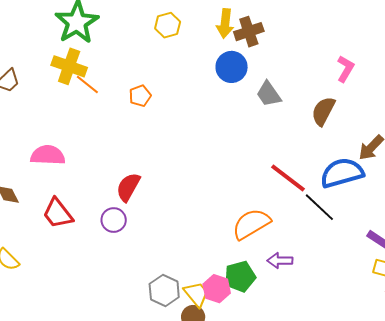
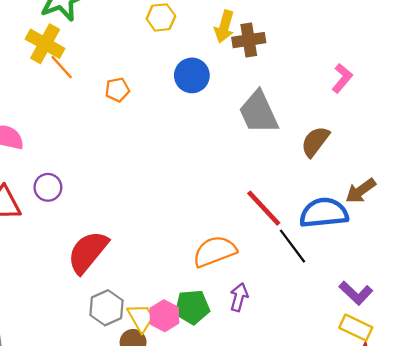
blue circle: (232, 67) -> (192, 75), moved
pink L-shape: (345, 69) -> (342, 78), moved
gray trapezoid: (269, 94) -> (259, 112), size x1.5
red semicircle: (128, 187) -> (88, 252), moved, size x1.4
purple circle: (114, 220) -> (48, 187), moved
purple arrow: (280, 261) -> (239, 297), turned 95

